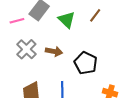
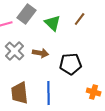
black pentagon: (86, 63) -> (71, 64), turned -30

